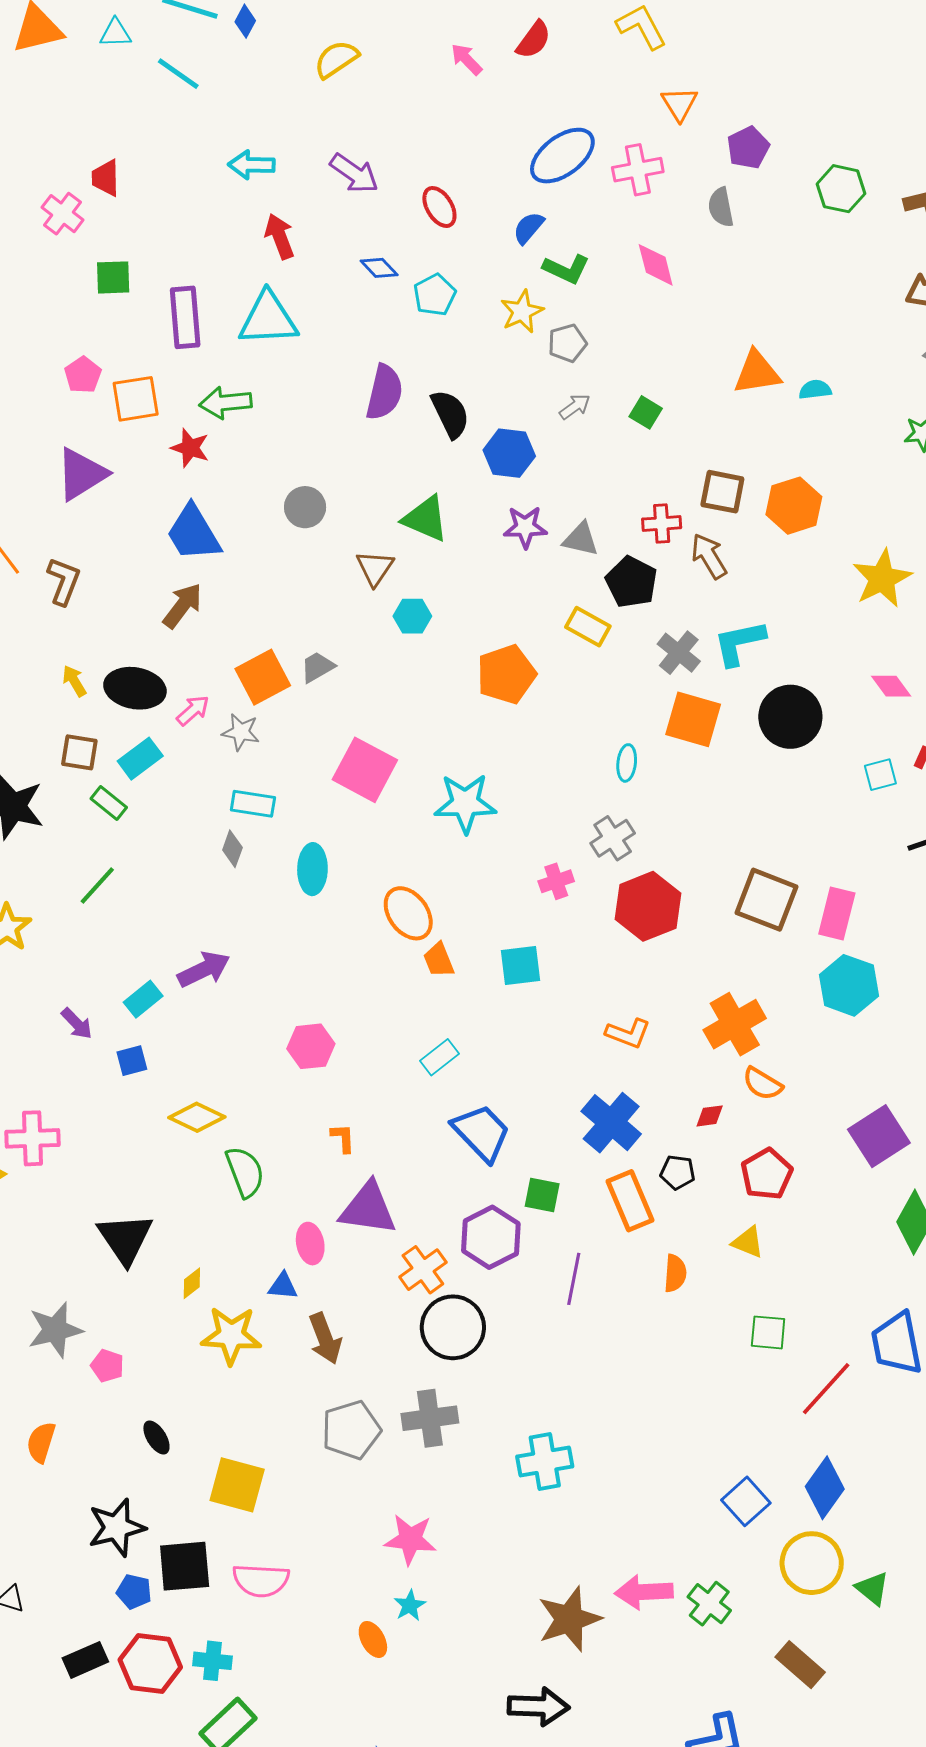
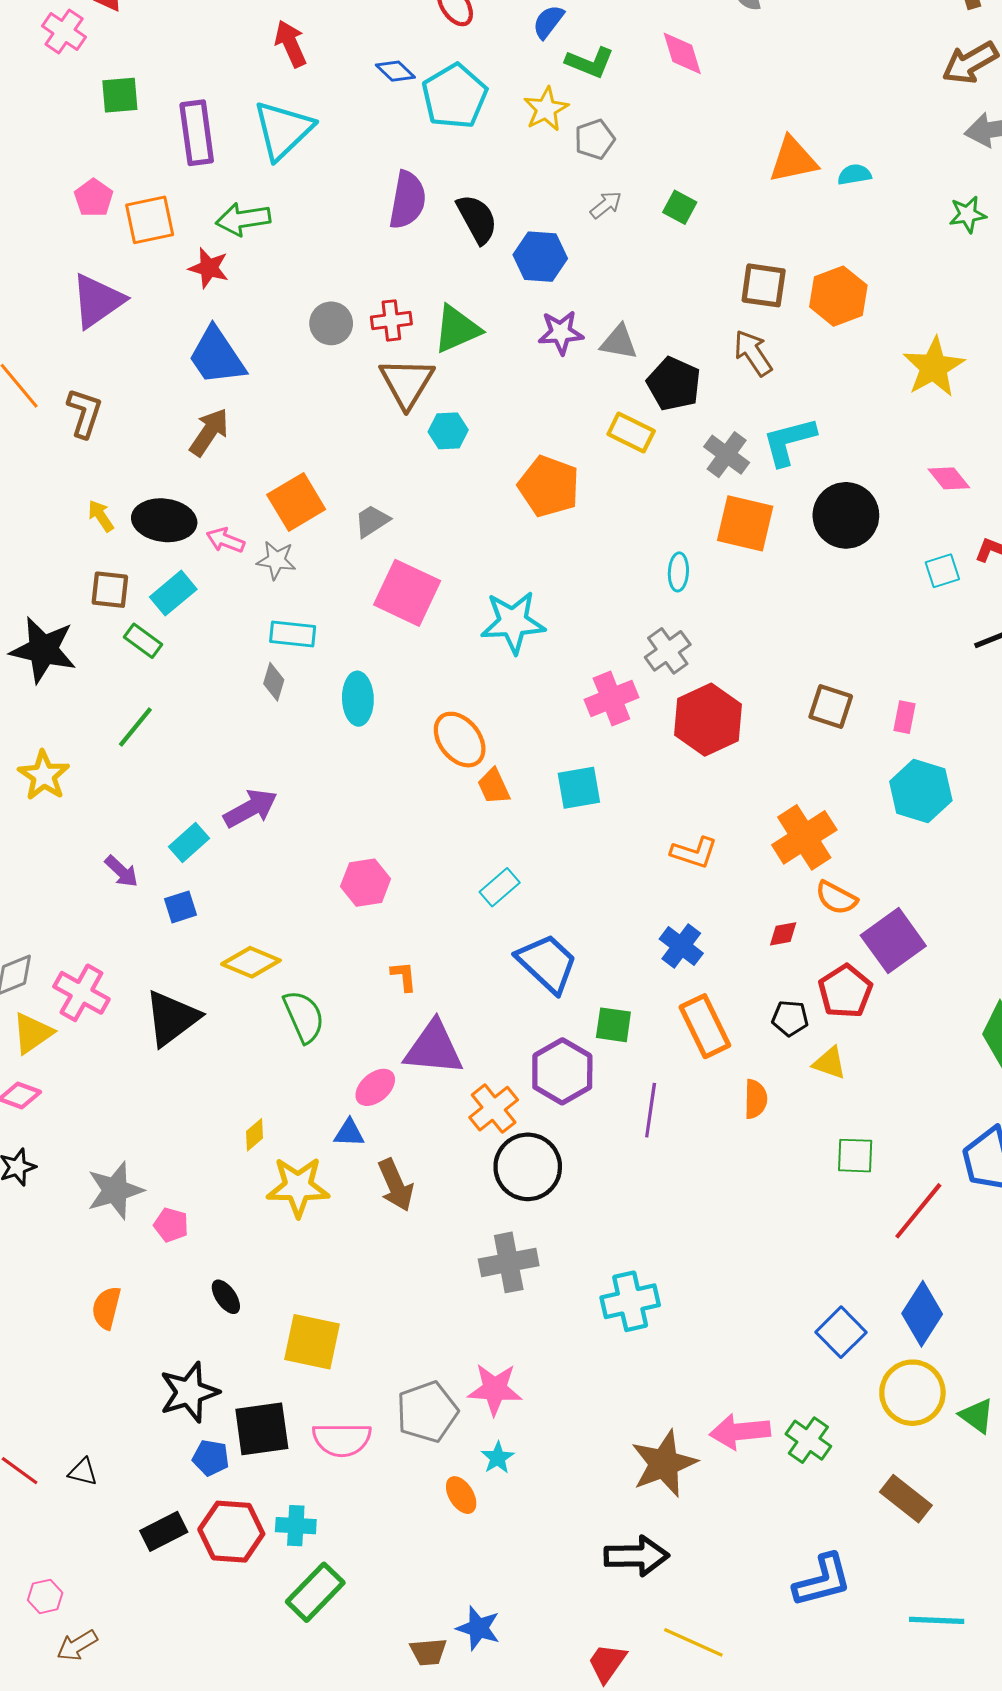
cyan pentagon: (435, 295) -> (455, 96), size x1.5
cyan triangle: (268, 319) -> (283, 130), turned -38
green triangle: (426, 519) -> (457, 329), turned -44
red cross: (662, 523) -> (391, 320), moved
brown triangle: (375, 568) -> (407, 383), size x1.4
gray trapezoid: (317, 667) -> (372, 521), moved
orange pentagon: (506, 674) -> (549, 486), turned -30
pink arrow: (193, 710) -> (225, 540), turned -114
pink cross: (556, 881) -> (611, 698), size x1.4
brown square: (766, 900) -> (831, 707), size x0.7
pink rectangle: (837, 914) -> (904, 717), size x0.6
blue cross: (611, 1123) -> (681, 946), size x0.7
purple square: (879, 1136) -> (893, 941), moved
pink cross: (32, 1138) -> (81, 993), turned 34
black pentagon: (678, 1172) -> (790, 1018), moved
black triangle: (125, 1239) -> (172, 1018), moved, turned 30
pink ellipse: (310, 1244) -> (375, 1087), turned 63
gray pentagon: (351, 1430) -> (427, 1412), moved

